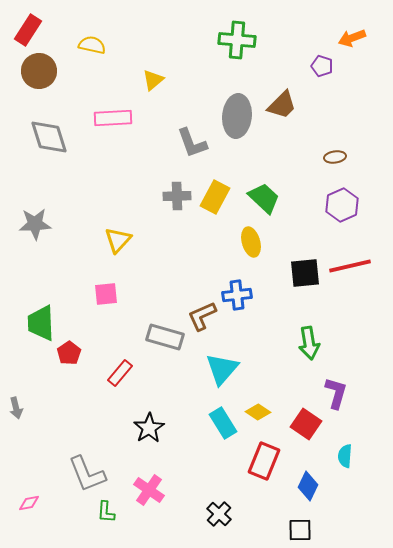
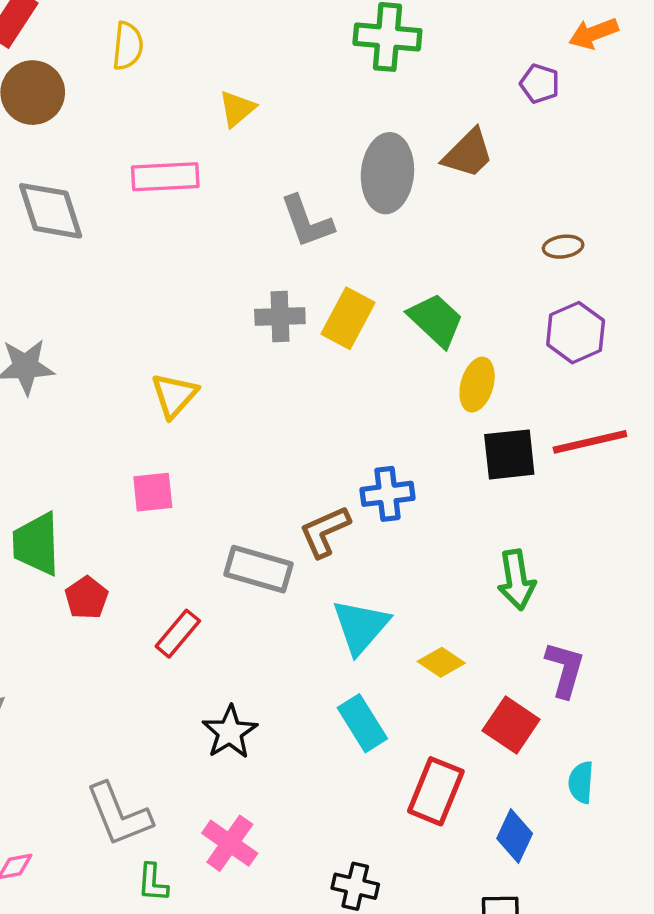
yellow semicircle: (92, 45) -> (128, 46), turned 84
yellow ellipse: (251, 242) -> (477, 385), moved, turned 32
yellow diamond: (258, 412) -> (441, 662), moved
black cross: (219, 514) -> (355, 886), turned -30

